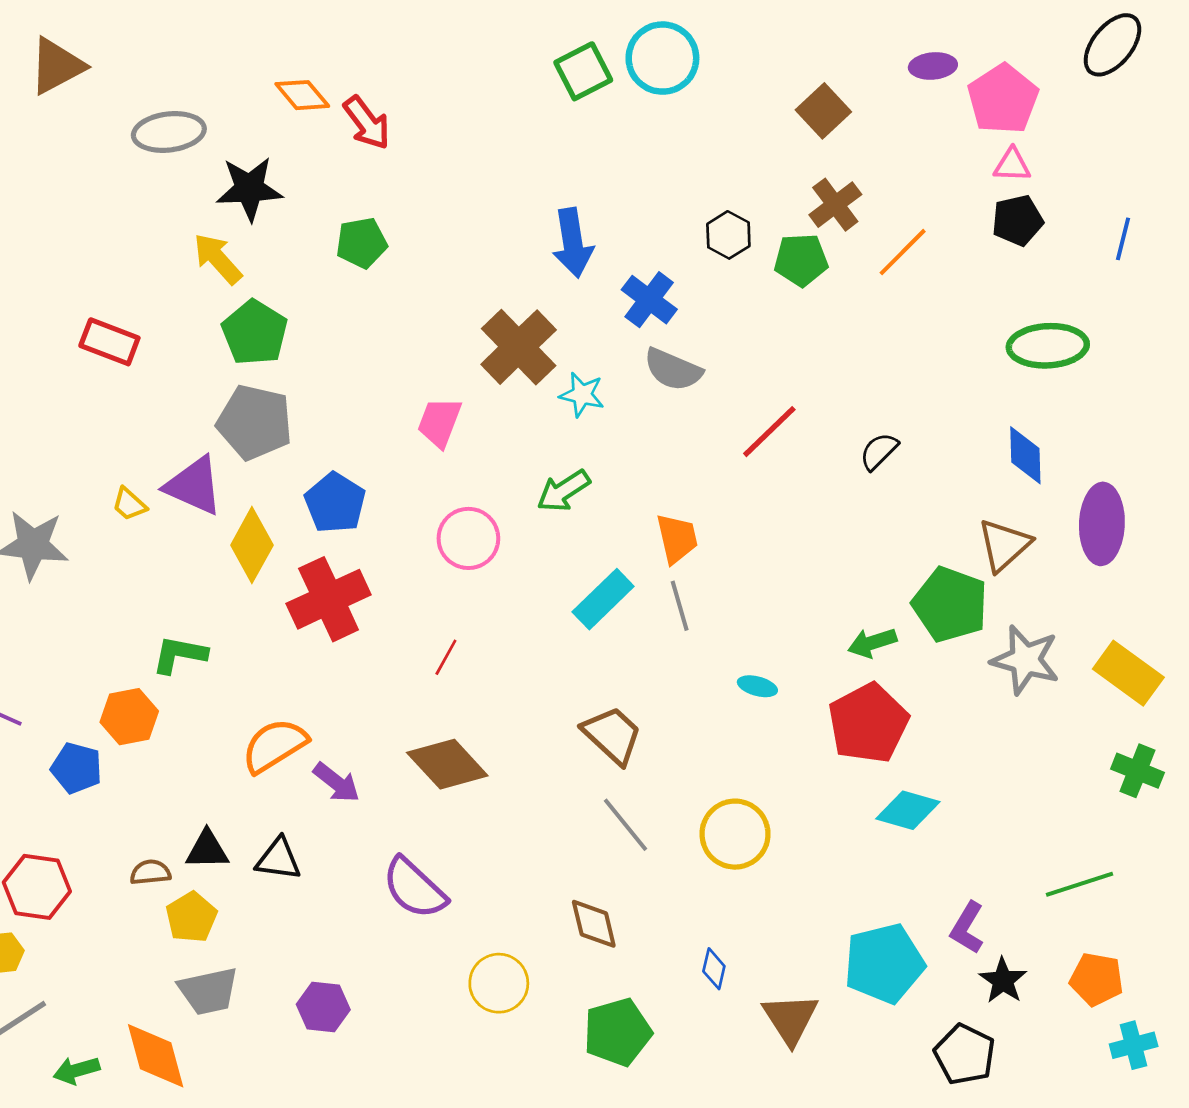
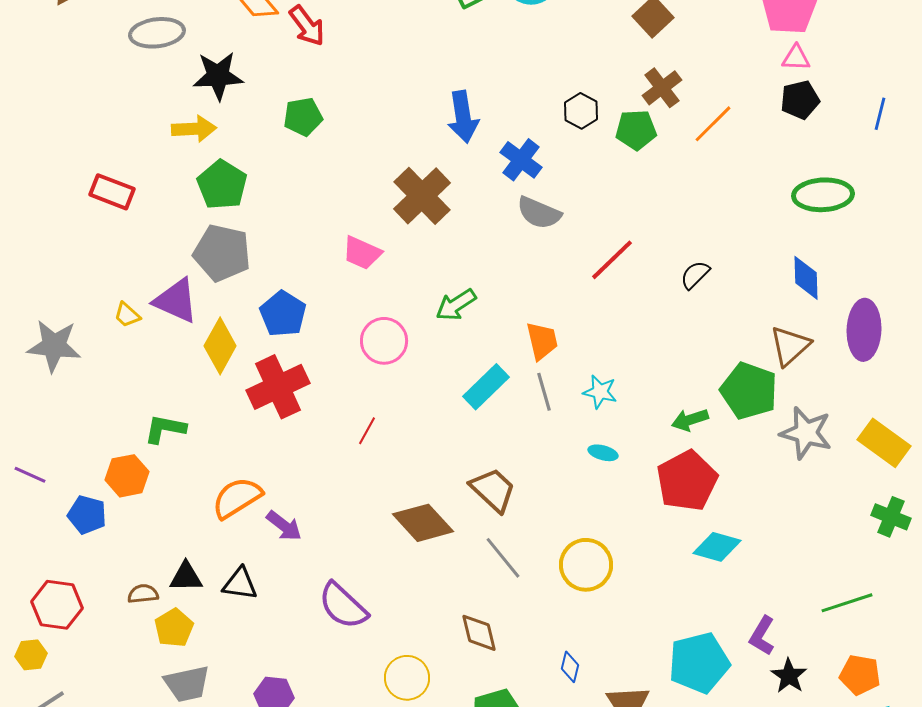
yellow arrow: (218, 259) -> (194, 129), turned 129
cyan star: (582, 395) -> (600, 392), moved
pink trapezoid: (439, 422) -> (362, 253), turned -87
brown diamond: (447, 764) -> (423, 523), moved

